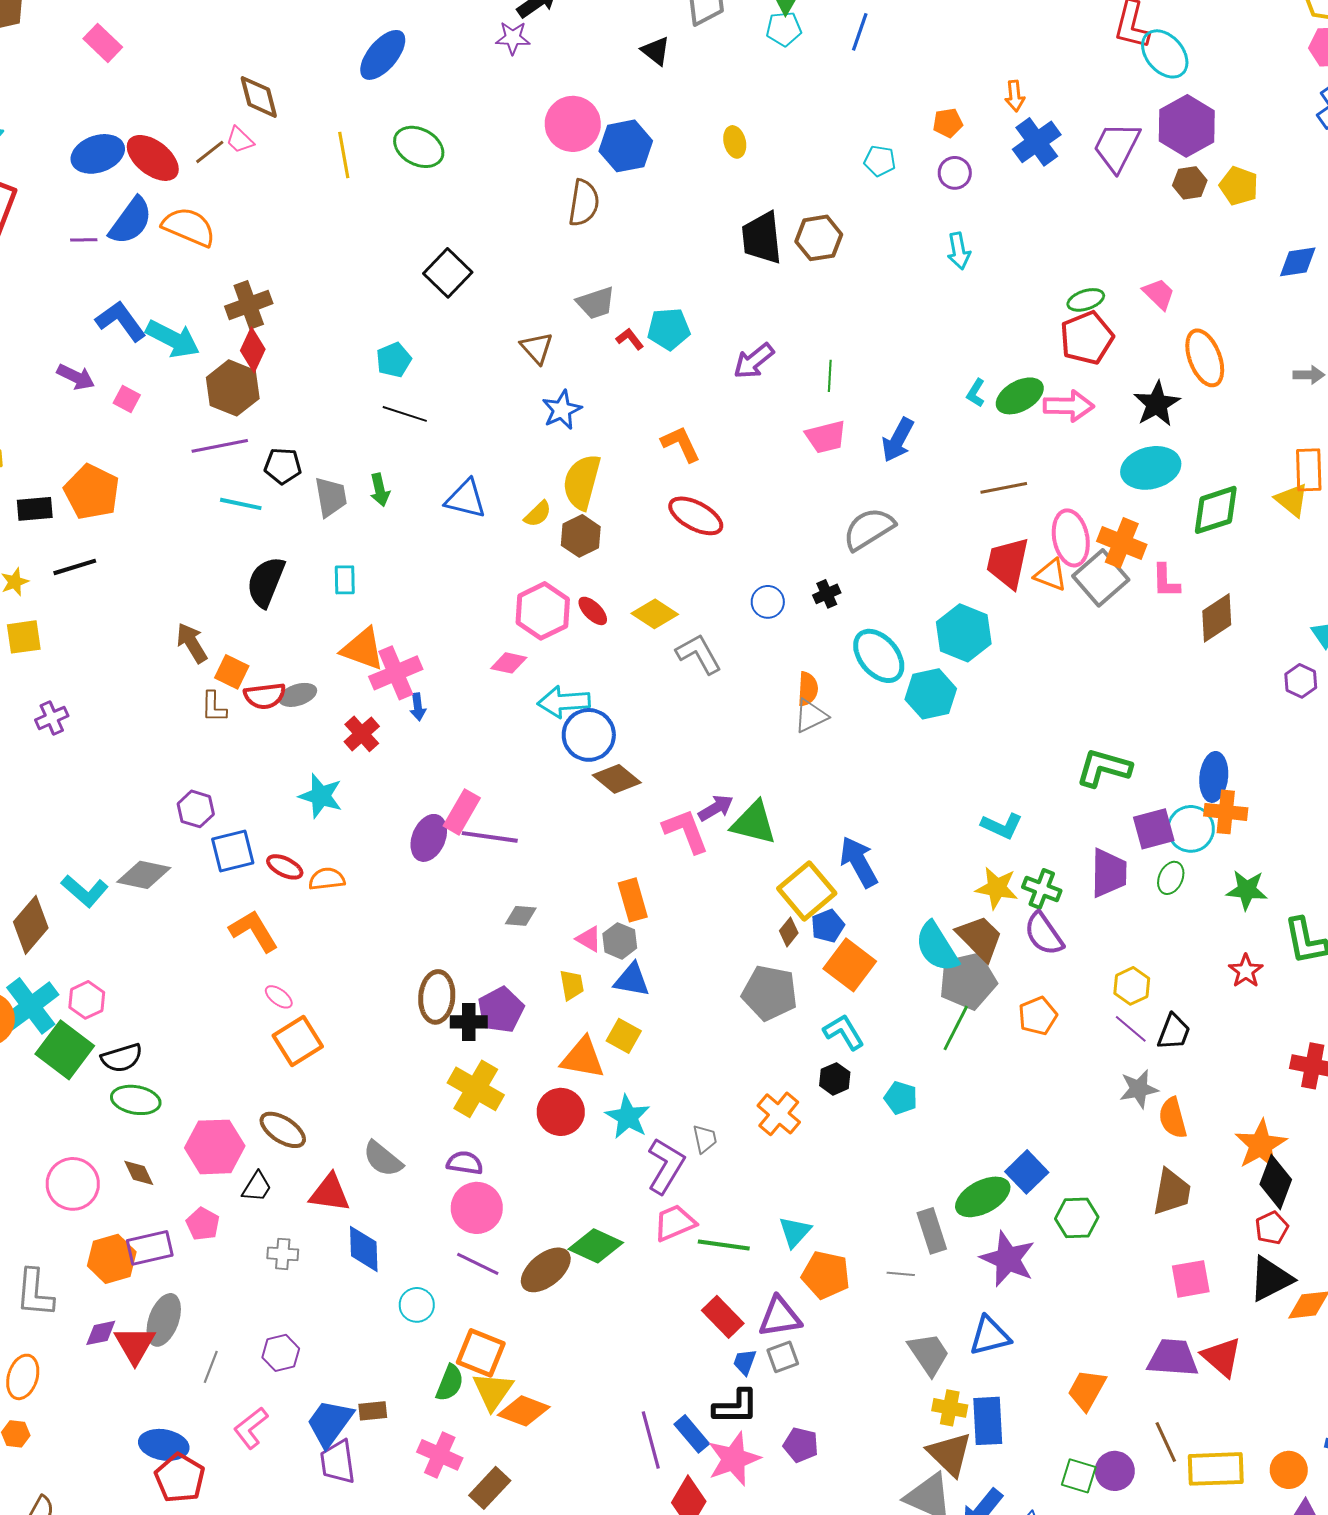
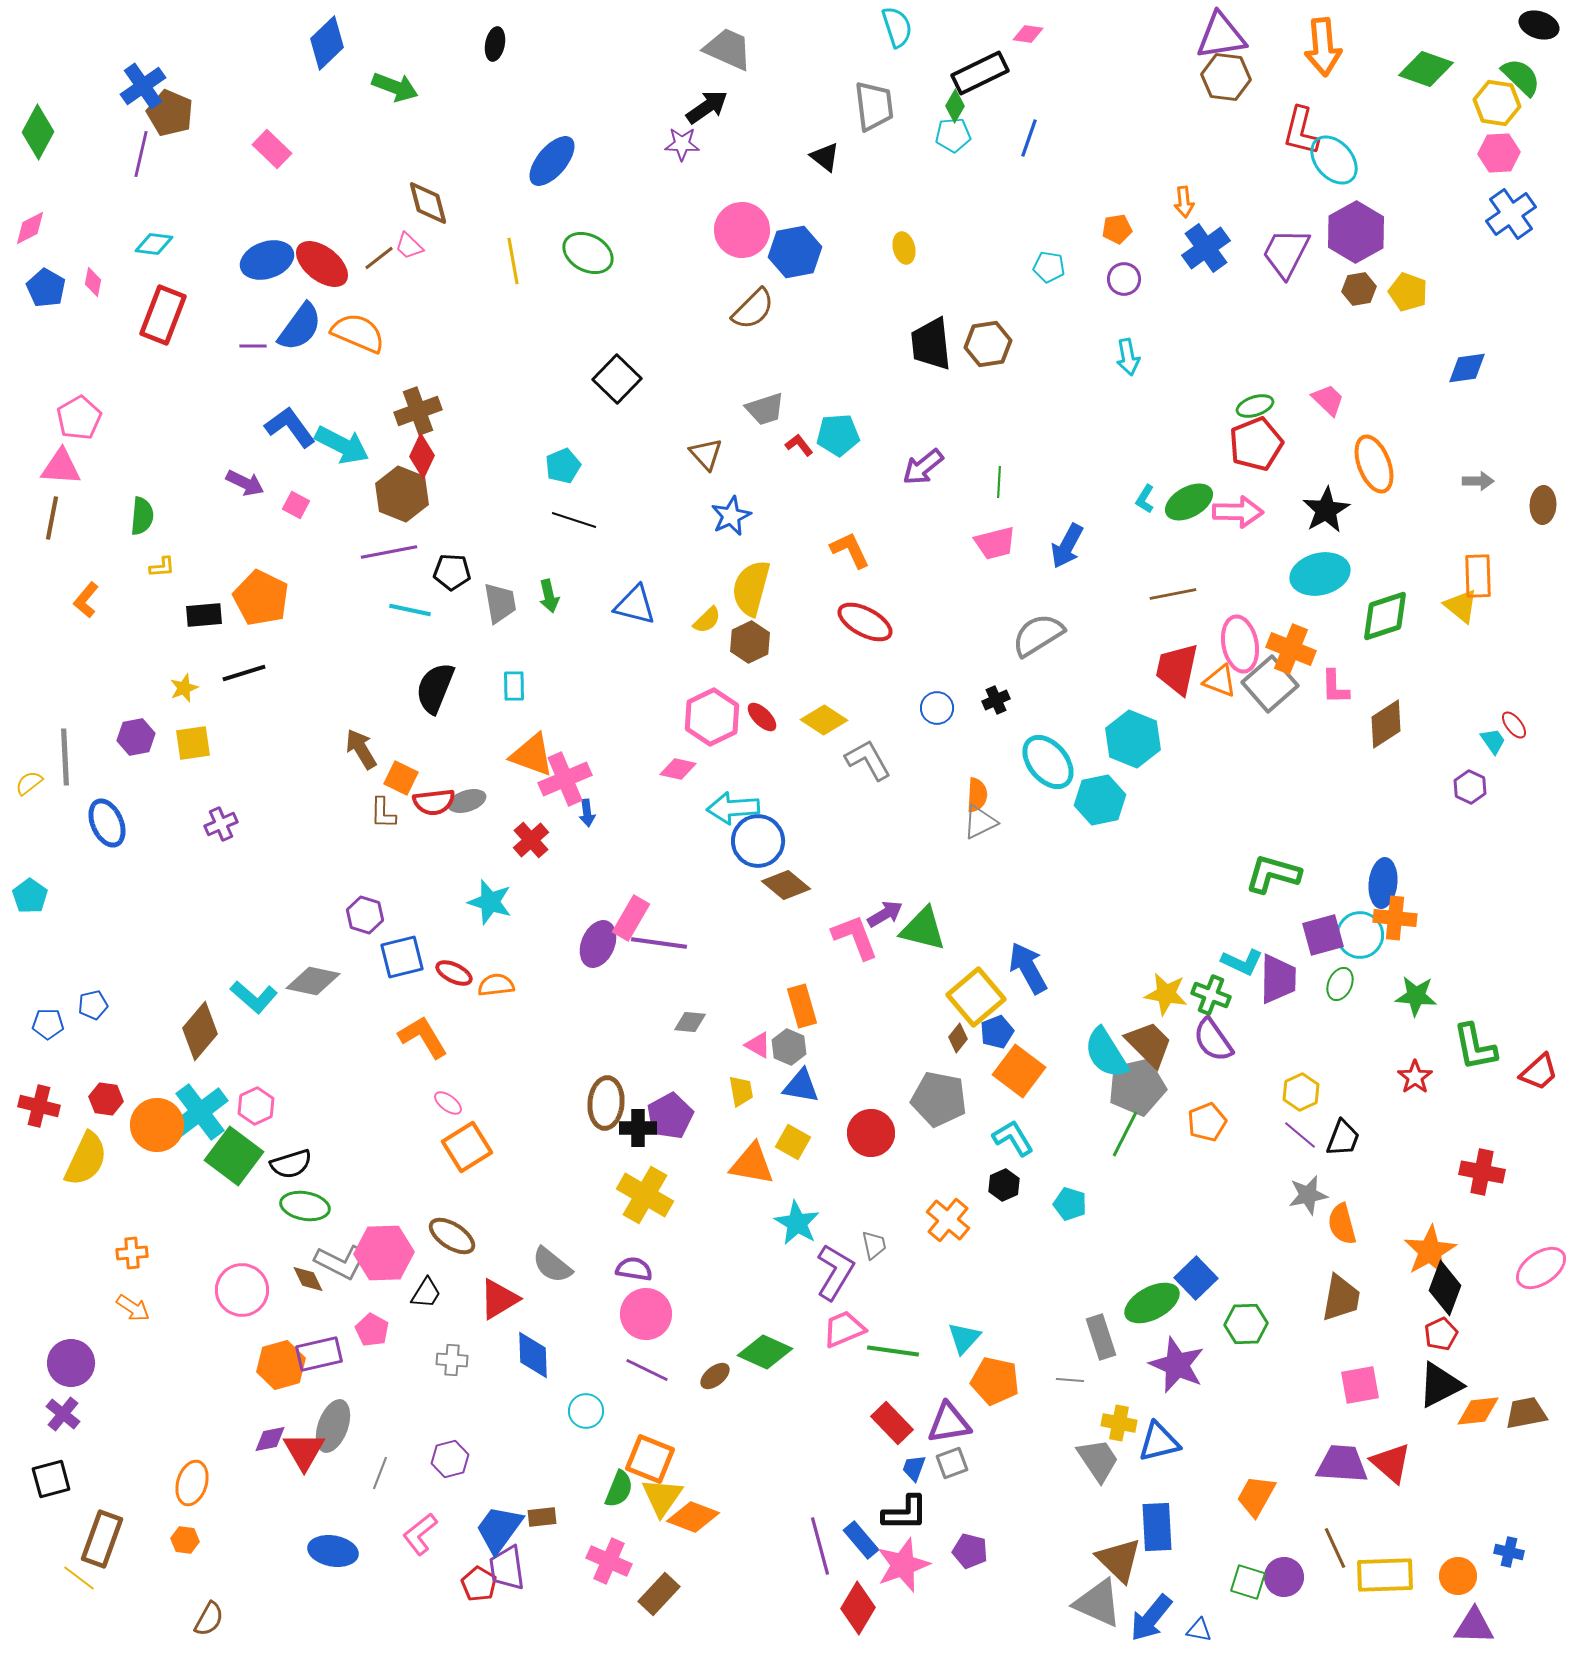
brown semicircle: (584, 203) -> (753, 309), turned 36
cyan L-shape: (1002, 826) -> (1242, 962), moved
red circle: (561, 1112) -> (871, 1133), moved
red triangle: (330, 1193) -> (499, 1299), turned -39
brown ellipse: (546, 1270) -> (715, 1376), size x0.6
gray L-shape: (35, 1293) -> (341, 1262), moved, turned -68
yellow cross: (950, 1408) -> (1119, 1423), moved
red pentagon: (180, 1478) -> (479, 1584), moved, size x0.7

